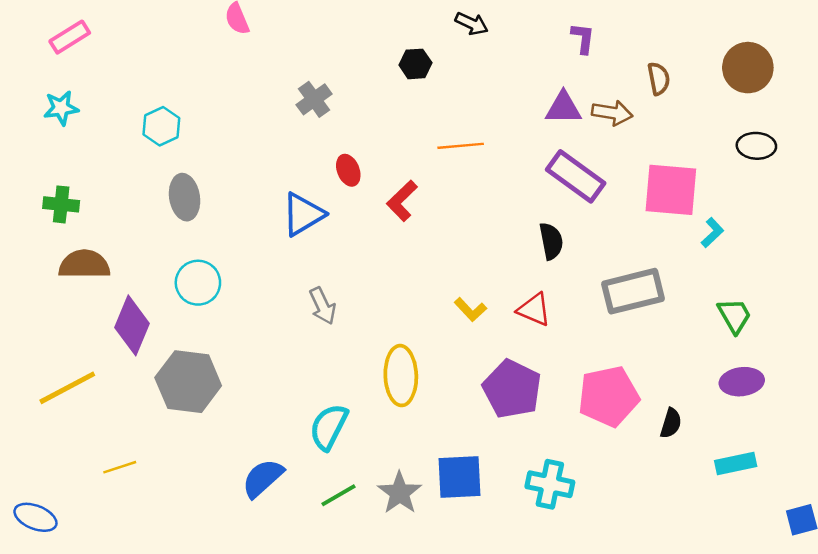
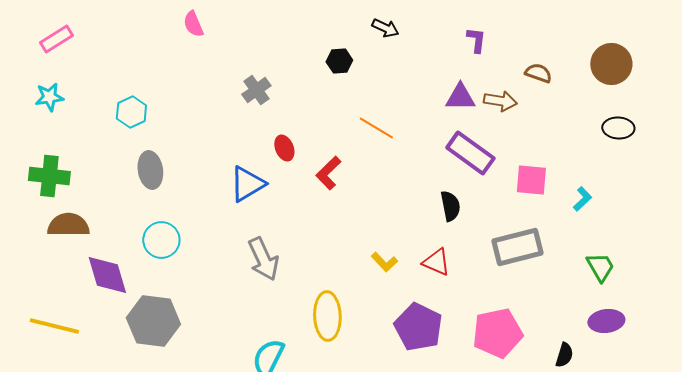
brown semicircle: (659, 79) -> (538, 73), turned -60
orange line: (461, 146) -> (376, 128), turned 36
pink square: (671, 190) -> (531, 180), moved, size x0.7
green cross: (61, 204) -> (49, 176), size x1.4
gray arrow: (323, 306) -> (263, 259), size x1.4
purple diamond: (132, 325) -> (107, 275), turned -39
yellow line: (67, 388) -> (54, 326), turned 42
black semicircle: (671, 423) -> (564, 355), moved

